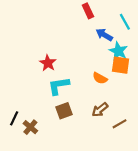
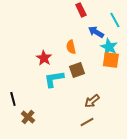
orange semicircle: (100, 78) -> (71, 47), moved, turned 48
brown square: (64, 111) -> (77, 70), moved
black line: (14, 118) -> (13, 99), moved, turned -40
brown line: (119, 124) -> (87, 122), moved

